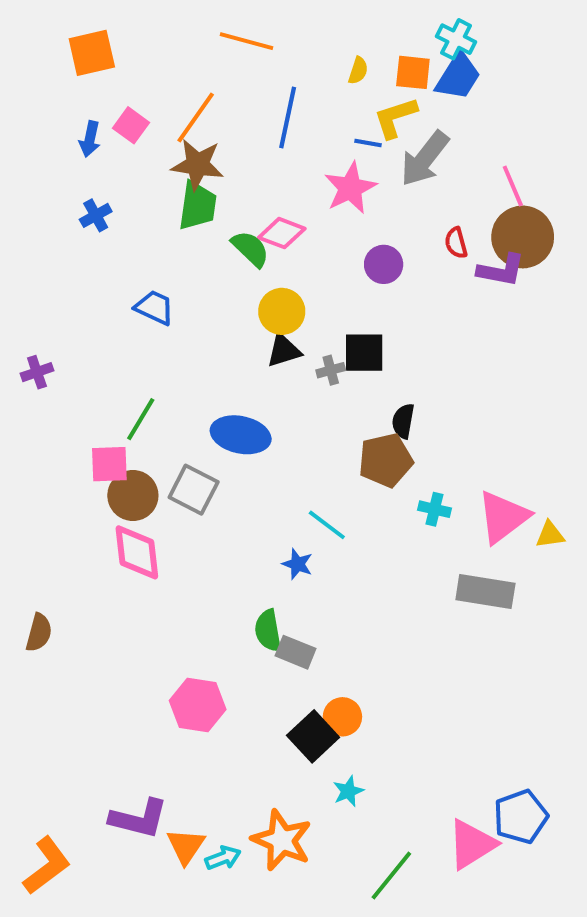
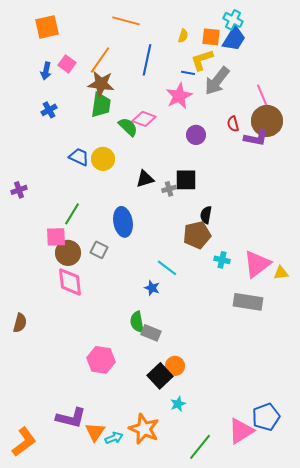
yellow circle: (282, 311) -> (103, 159), moved
blue ellipse: (241, 435) -> (123, 222), turned 68
gray square: (194, 490) -> (99, 250), size x0.7

